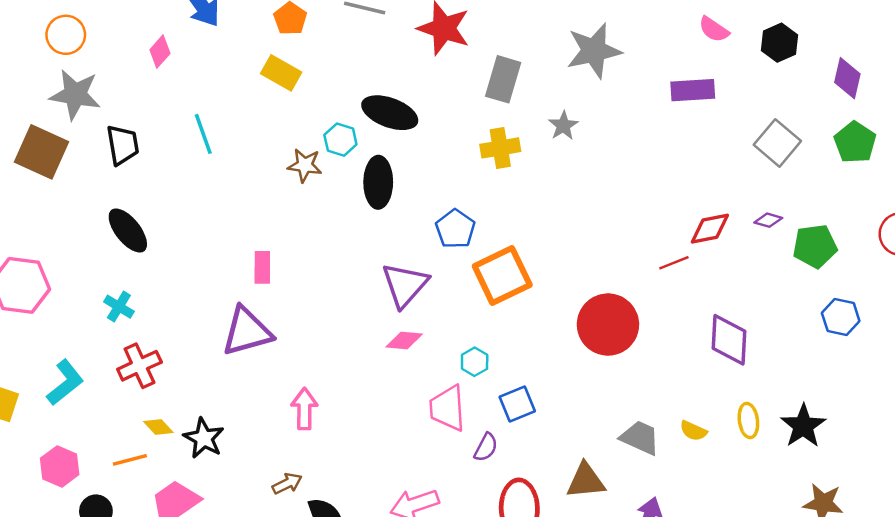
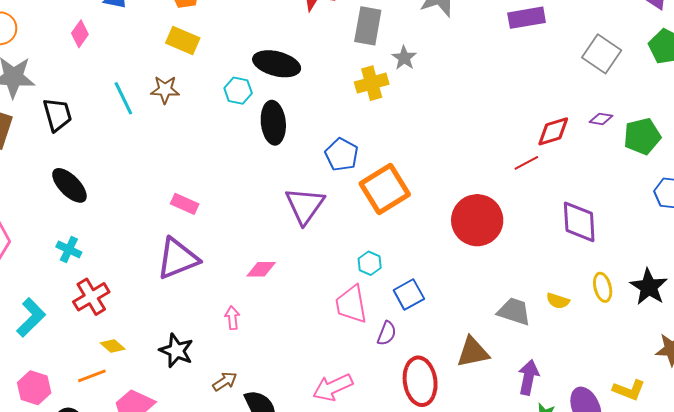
gray star: (563, 126) -> (404, 58), moved
brown star: (305, 165) -> (165, 90), moved
pink rectangle: (262, 267) -> (185, 204), turned -60
pink diamond: (404, 340) -> (261, 269), moved
pink arrow: (304, 409) -> (232, 318), size x0.7
black star: (204, 438) -> (176, 351), moved

